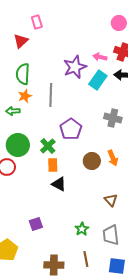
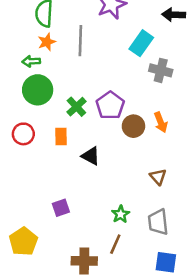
cyan rectangle: (98, 80) -> (141, 43), moved
purple pentagon: (71, 129) -> (110, 105), moved
green circle: (18, 145) -> (38, 90), moved
orange rectangle: (53, 165) -> (61, 136), moved
brown line: (86, 259) -> (115, 244), moved, turned 35

